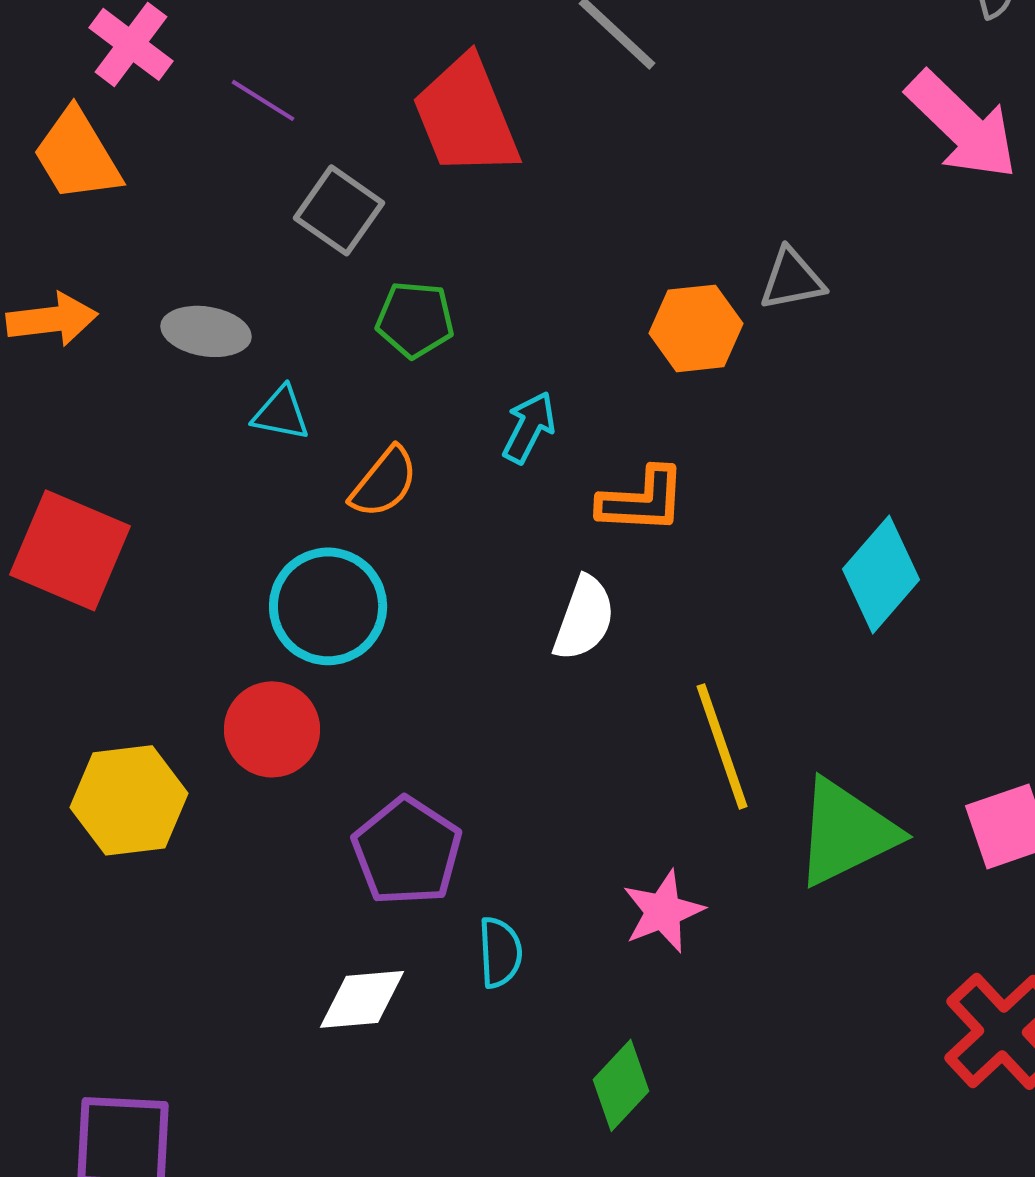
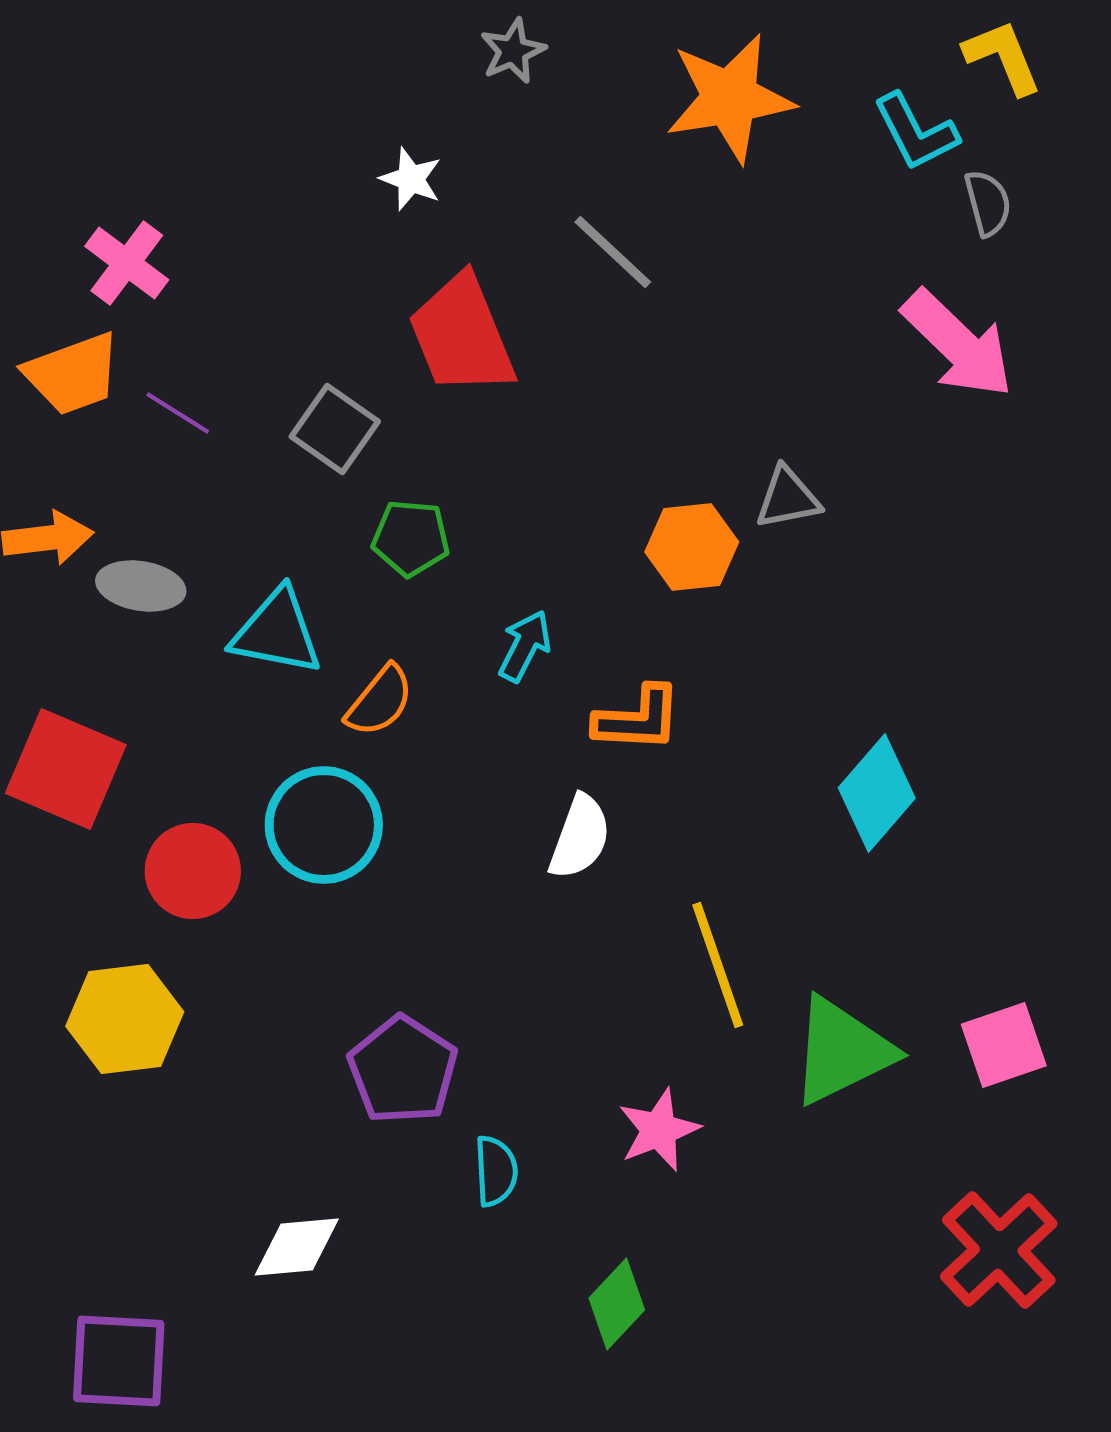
purple line: (263, 100) -> (178, 413), moved
orange trapezoid: (77, 155) -> (73, 374), turned -79
gray ellipse: (206, 331) -> (141, 586), moved
cyan triangle: (281, 413) -> (277, 632), size x1.6
red circle: (272, 729) -> (193, 871), moved
white diamond: (362, 999) -> (297, 1247), moved

